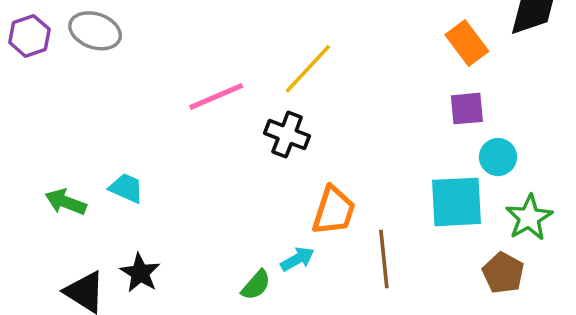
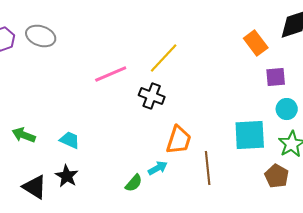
purple square: (467, 109) -> (276, 77), moved
cyan circle: (498, 157) -> (287, 109), moved
cyan trapezoid: (126, 188) -> (70, 140), moved

